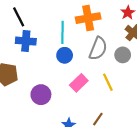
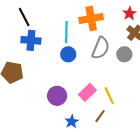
yellow line: (108, 82) -> (109, 96), moved
pink rectangle: (79, 83) -> (87, 92), moved
purple circle: (41, 95) -> (57, 96), moved

